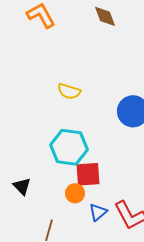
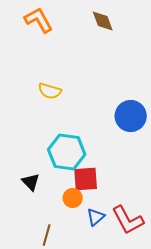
yellow semicircle: (69, 91) -> (50, 91), moved
black triangle: (22, 186) -> (31, 182), moved

